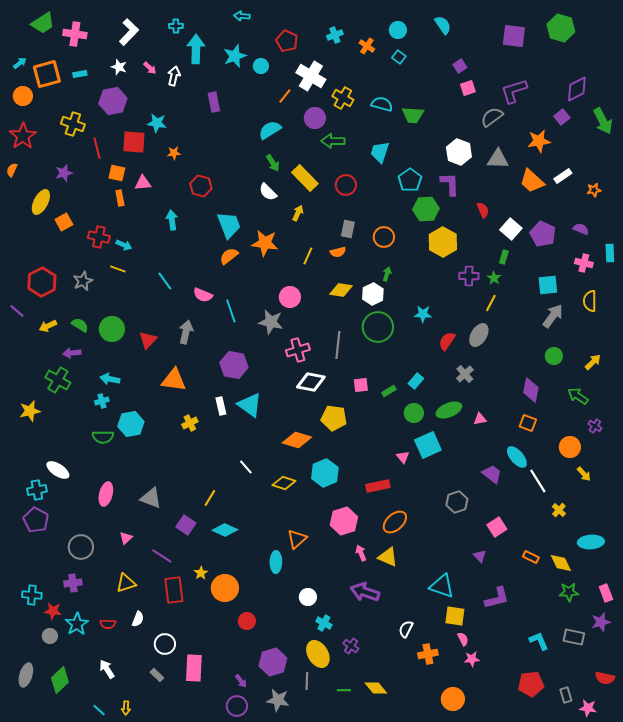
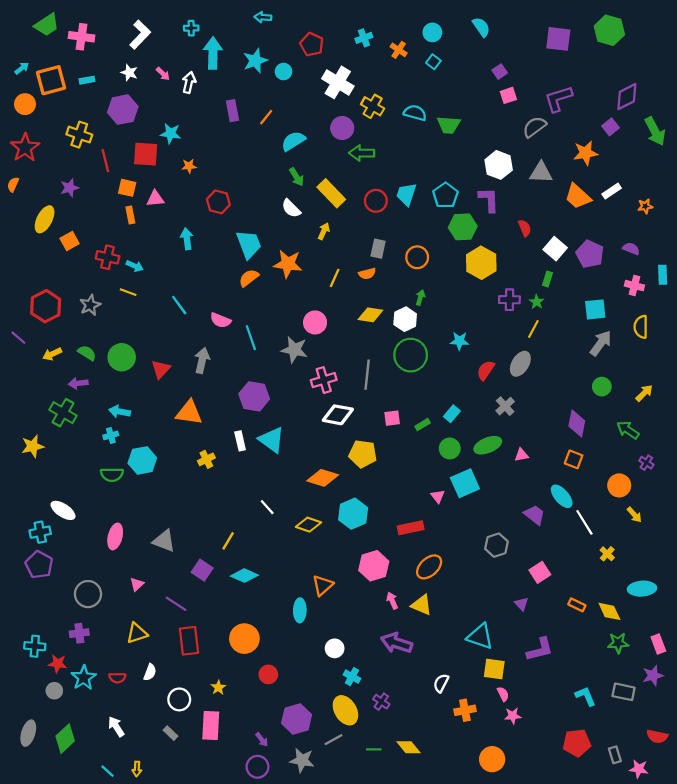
orange line: (285, 96) -> (266, 117), moved
cyan trapezoid: (380, 152) -> (406, 194), moved
yellow star: (201, 573) -> (218, 687), moved
gray line: (307, 681) -> (333, 740), turned 60

